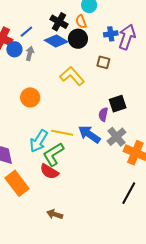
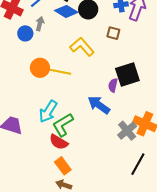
blue circle: (14, 49) -> (25, 33), moved
black square: (118, 104) -> (127, 75), size x1.4
yellow line: (62, 133) -> (60, 72), moved
gray cross: (116, 137) -> (127, 131), moved
orange rectangle: (17, 183) -> (63, 166), moved, size x0.7

